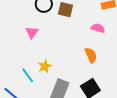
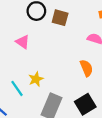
pink triangle: (32, 33) -> (23, 42), turned -32

